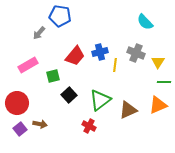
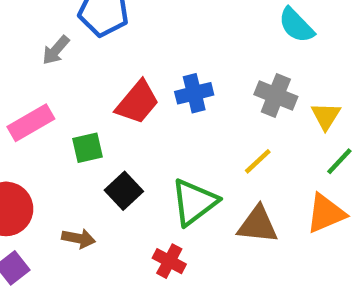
yellow line: (115, 65) -> (258, 161), moved, turned 40
green line: (164, 82) -> (339, 161), turned -48
brown triangle: (128, 110) -> (258, 225), turned 30
brown arrow: (40, 124) -> (79, 238), moved

